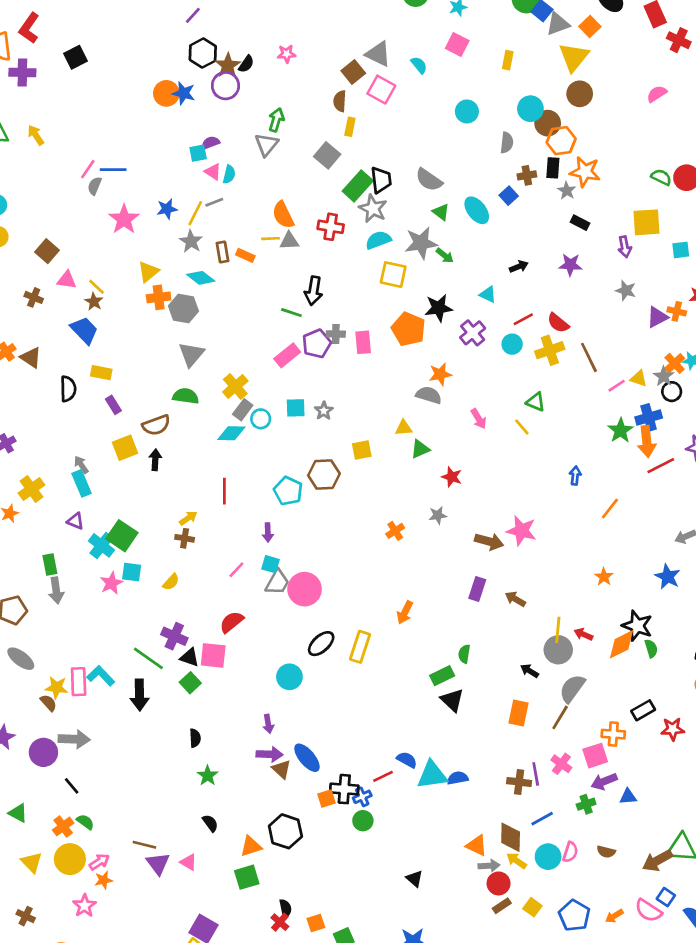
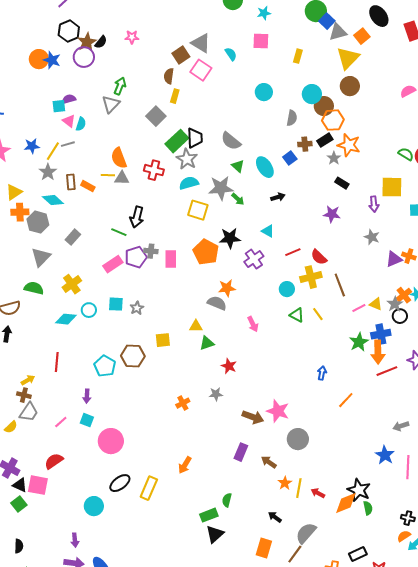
pink square: (457, 45) -> (261, 41), turned -30
black rectangle: (553, 168) -> (325, 140), turned 49
black arrow: (519, 266) -> (278, 197), moved
cyan circle: (512, 344) -> (287, 289), moved
gray rectangle: (243, 410) -> (73, 237), moved
yellow line: (522, 427) -> (318, 314), moved
orange star: (604, 577) -> (285, 483), moved
gray trapezoid: (277, 582) -> (29, 412), moved
gray circle: (558, 650) -> (298, 439), moved
black triangle: (452, 700) -> (215, 534), turned 30

